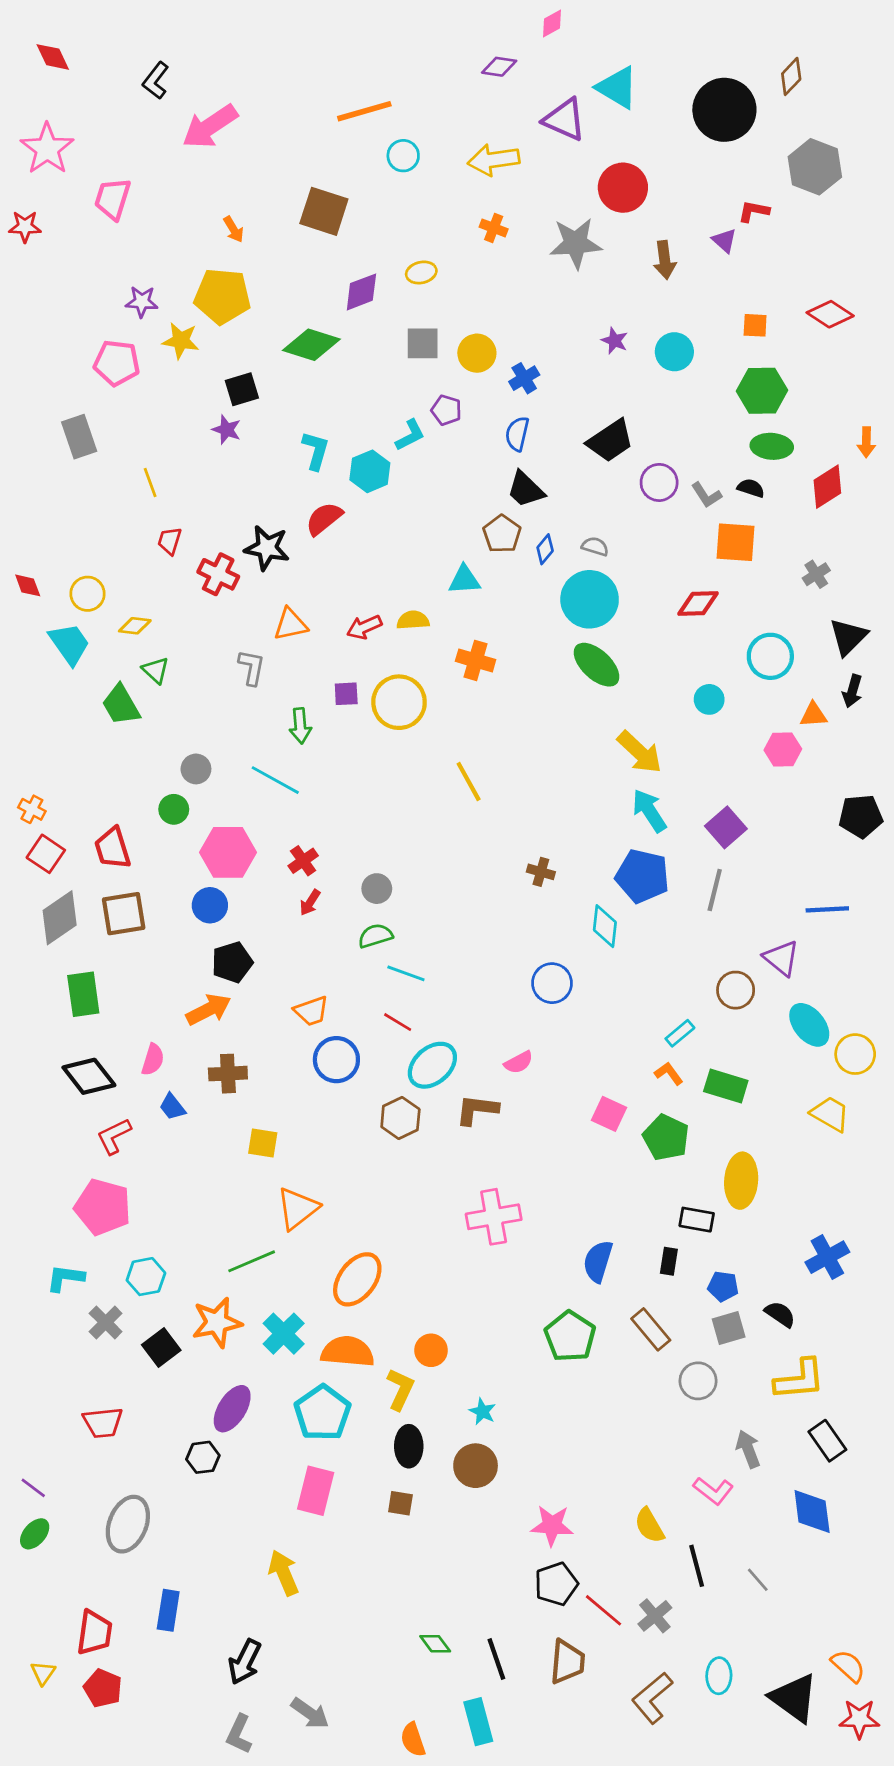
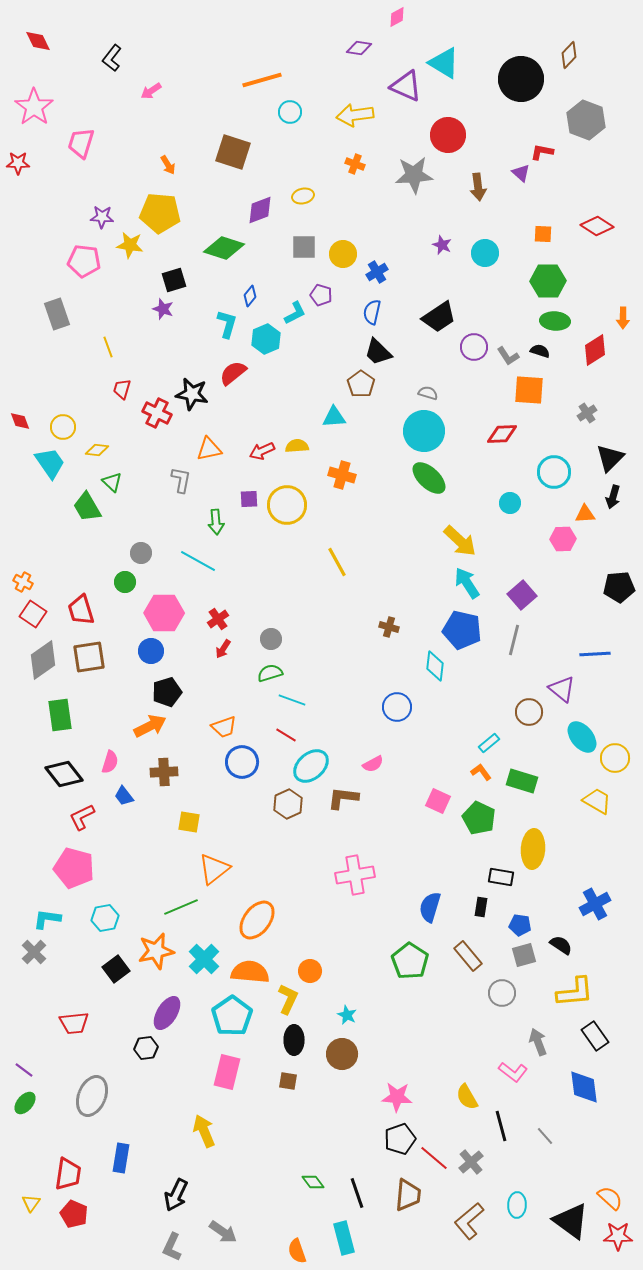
pink arrow: (210, 126) -> (151, 91), size x0.5
blue diamond: (545, 549) -> (250, 296), moved
gray cross: (106, 1322) -> (34, 952), moved

